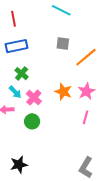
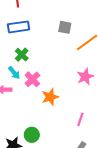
orange star: (63, 92) -> (50, 97), moved, turned 30
pink line: (85, 117) -> (80, 119), moved
green circle: (32, 121) -> (32, 135), moved

